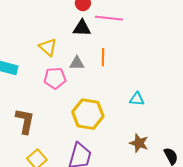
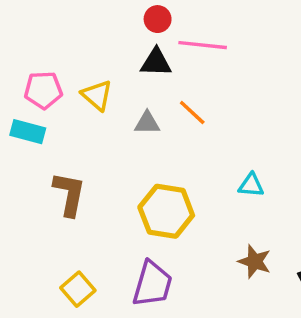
orange line: (103, 57) -> (192, 113), turned -48
pink pentagon: (55, 78) -> (43, 90), moved
brown L-shape: (25, 121) -> (69, 194), moved

